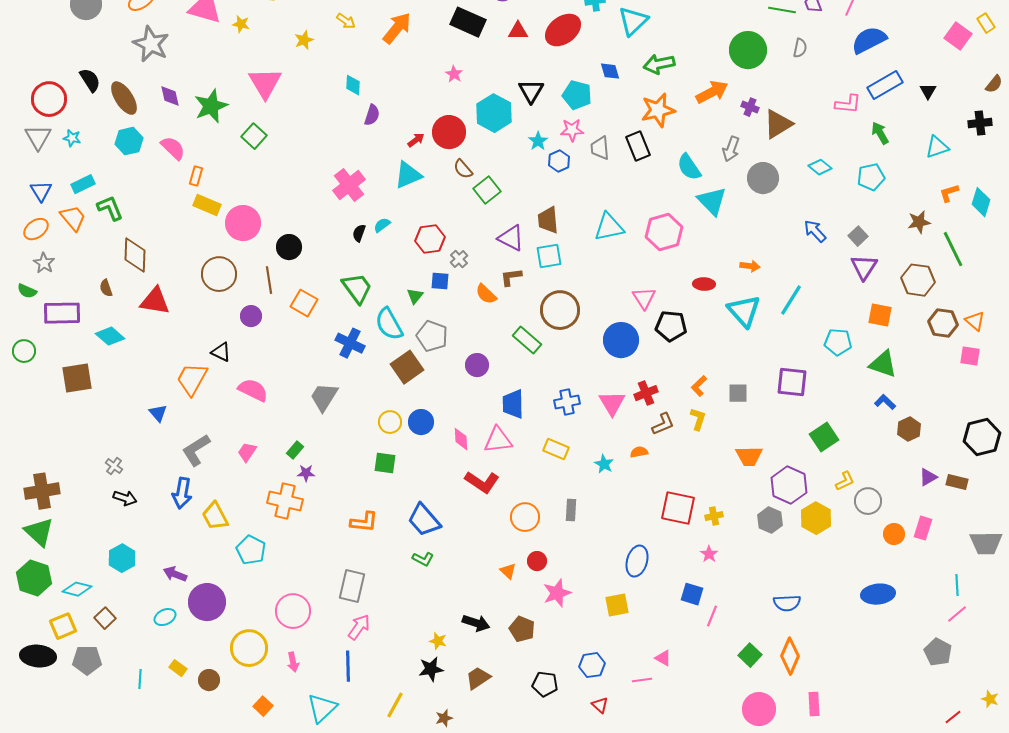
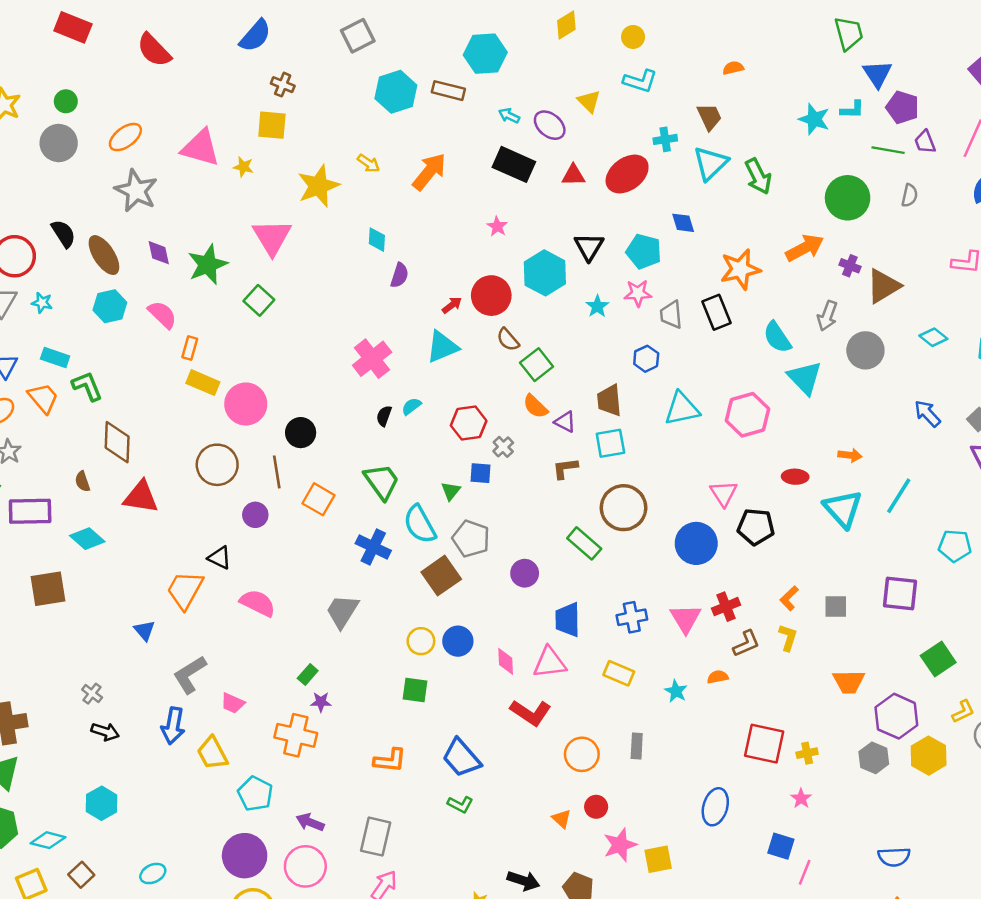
yellow star: (304, 40) -> (318, 186), size x1.8
green arrow: (659, 64) -> (758, 176), moved, turned -104
blue hexagon: (559, 161) -> (646, 359), moved
cyan rectangle: (83, 184) -> (55, 358), turned 45
purple triangle: (511, 238) -> (565, 422), size x0.7
orange semicircle: (486, 294) -> (535, 406), moved
pink trapezoid: (247, 452) -> (233, 703), moved, turned -100
purple arrow: (175, 574) -> (310, 822), moved
purple circle: (207, 602) -> (245, 856), moved
yellow square: (617, 605) -> (658, 859), moved

